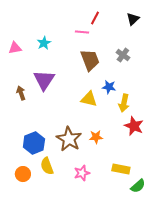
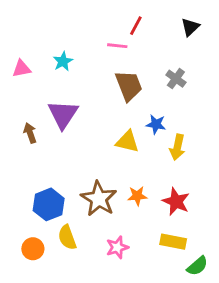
red star: (134, 126) -> (176, 202), moved

